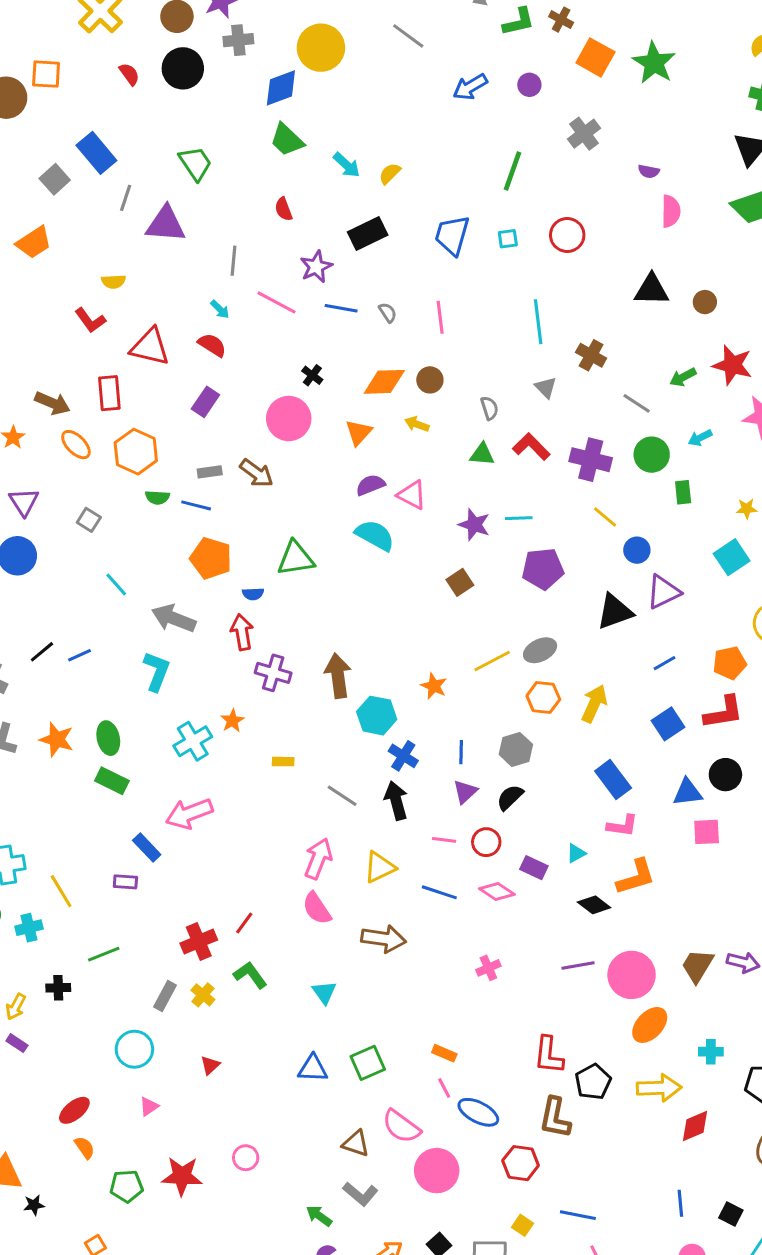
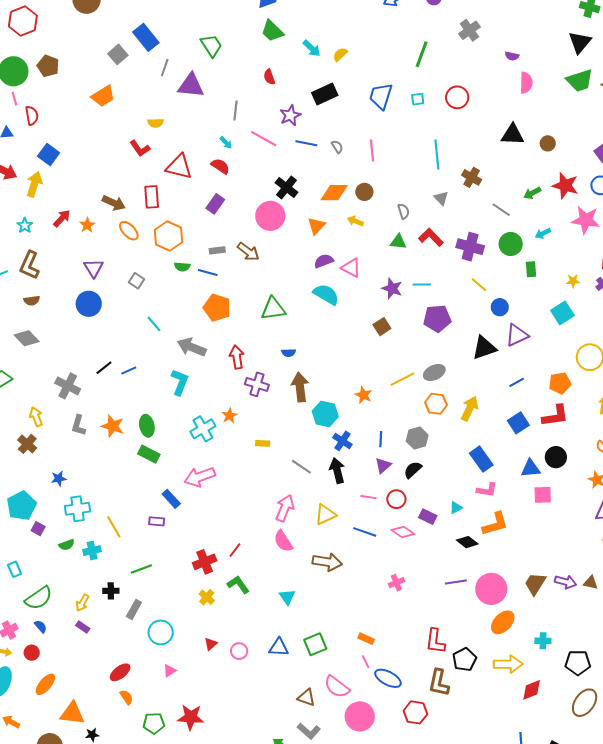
black cross: (312, 375) -> (286, 187), size x1.6
blue semicircle: (253, 594) -> (289, 353), moved
gray rectangle: (165, 996) -> (134, 609), moved
pink circle: (246, 1158) -> (239, 651), moved

